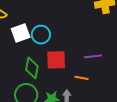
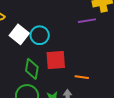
white square: (21, 33) -> (19, 34), turned -30
purple line: (93, 56) -> (87, 21), moved

